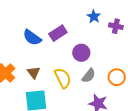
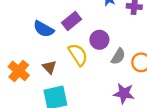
gray semicircle: (89, 76) -> (118, 56), moved
yellow semicircle: (63, 78) -> (78, 55), moved

